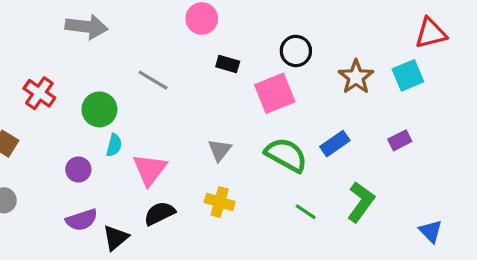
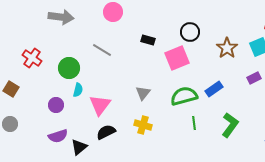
pink circle: (202, 19) -> (113, 12), moved
purple rectangle: (400, 140) -> (254, 78), moved
green semicircle: (286, 155) -> (184, 96), turned -44
green line: (306, 212) -> (194, 123), moved, turned 48

